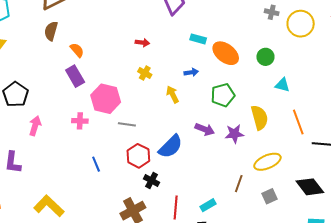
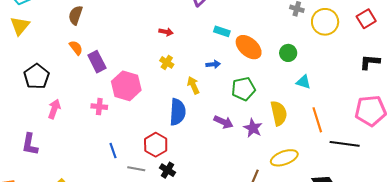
orange semicircle: (77, 50) -> (76, 48), moved
gray line: (127, 124) -> (136, 169), moved
purple star: (234, 134) -> (253, 128), turned 30
blue semicircle: (171, 146) -> (178, 112), moved, turned -44

